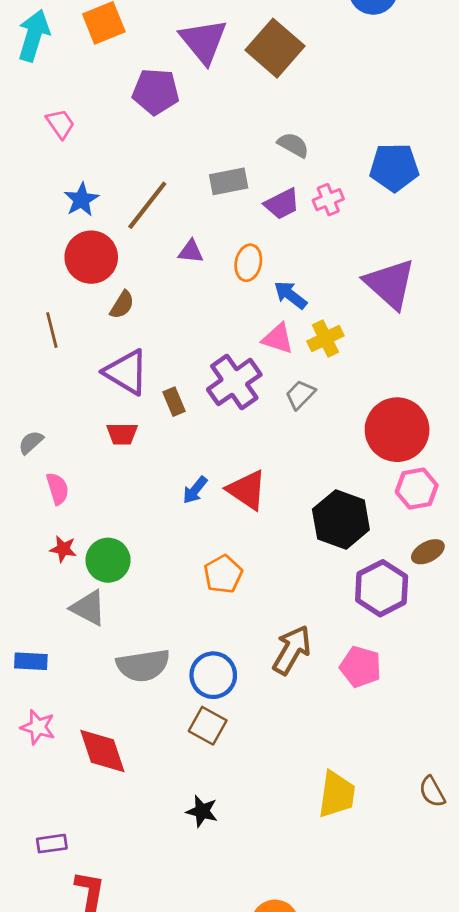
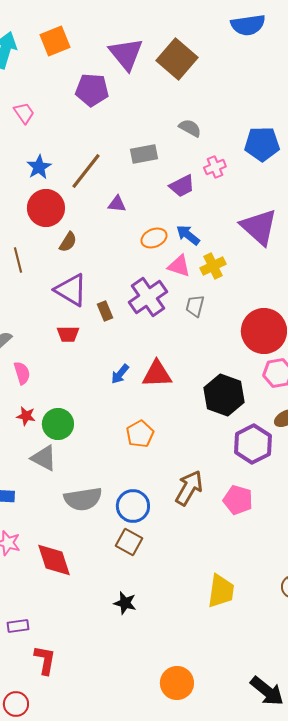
purple trapezoid: (282, 204) -> (182, 186), moved
orange ellipse: (248, 263) -> (154, 238), moved, turned 55
gray trapezoid: (300, 395) -> (195, 306), turned -30
red triangle: (247, 490) -> (157, 374), turned -36

